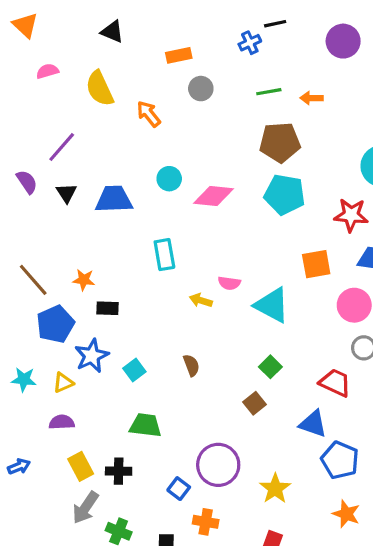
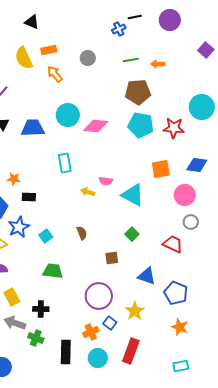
purple circle: (343, 41) -> (170, 20), moved
orange rectangle: (179, 55) -> (49, 50), moved
cyan circle: (169, 179) -> (68, 115), size x1.5
red star: (351, 215) -> (174, 128), moved
brown square: (255, 403) -> (112, 258), moved, turned 32
blue triangle: (313, 424) -> (147, 276), moved
black cross: (119, 471) -> (41, 309), moved
blue square: (179, 489) -> (110, 323), moved
gray arrow: (85, 508) -> (15, 323), turned 75
orange cross: (206, 522) -> (91, 332), turned -35

